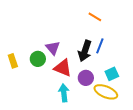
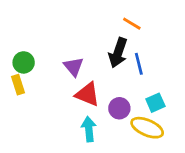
blue line: (100, 46) -> (139, 64), turned -35
black arrow: (85, 51) -> (118, 53), moved
green circle: (38, 59) -> (24, 62), moved

